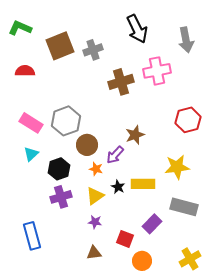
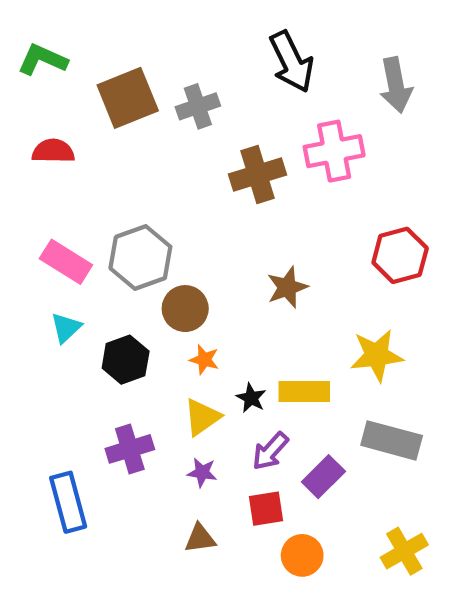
purple arrow: (115, 155) -> (270, 451), moved
purple cross: (61, 197) -> (130, 449), moved
red square: (125, 239) -> (266, 509), turned -30

